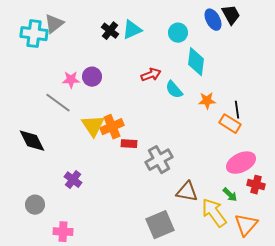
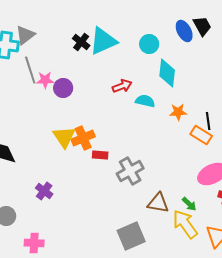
cyan triangle: (132, 30) -> (103, 41), size x1.4
pink star: (71, 80) -> (45, 80), moved
cyan semicircle: (174, 90) -> (145, 101), turned 144
gray line: (58, 103) -> (30, 70), moved, turned 36
green arrow: (230, 195) -> (189, 204), moved

